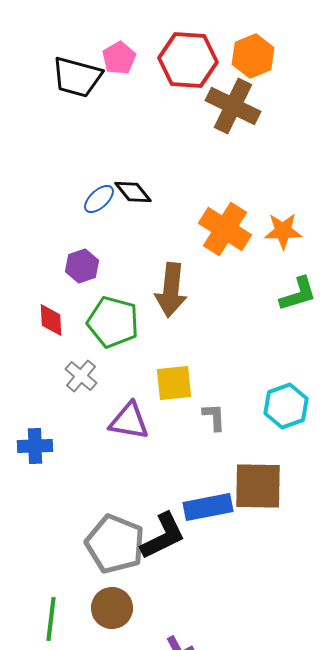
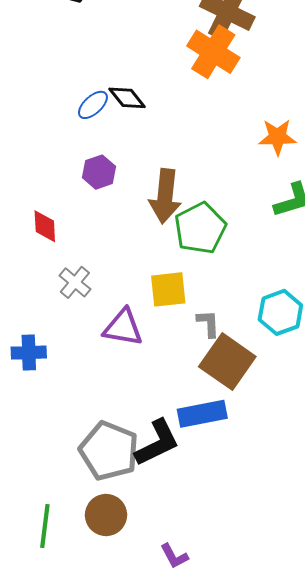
orange cross: (225, 229) -> (213, 52), moved
purple hexagon: (82, 266) -> (99, 172), moved
green pentagon: (113, 322) -> (200, 228), moved, turned 30
brown square: (258, 486) -> (227, 362), moved, turned 34

